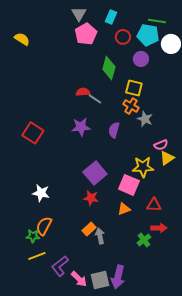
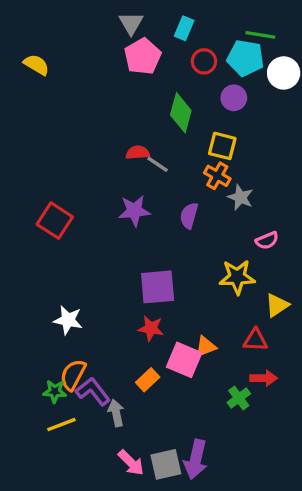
yellow triangle: (167, 158) -> (277, 305), moved
purple square: (95, 173) -> (158, 287), turned 35
pink square: (129, 185) -> (184, 360), moved
gray arrow: (100, 236) -> (116, 413), moved
purple L-shape: (60, 266) -> (93, 391), moved, turned 90

